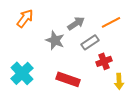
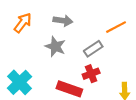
gray arrow: (76, 23) -> (63, 21), moved, turned 42
red cross: (104, 61) -> (91, 74), moved

